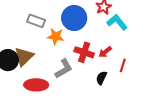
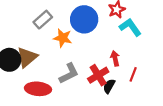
gray rectangle: (36, 21) -> (43, 20), turned -66
red cross: (84, 52) -> (98, 75), moved, turned 36
red arrow: (105, 52) -> (115, 58), turned 112

